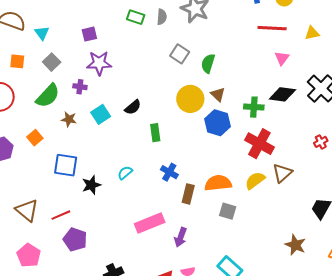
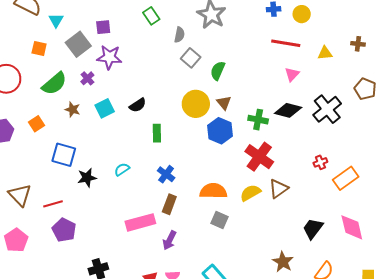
green rectangle: (136, 17) -> (151, 16), turned 30
gray semicircle: (162, 17) -> (179, 35), moved
orange square: (17, 61) -> (39, 49), moved
gray square: (52, 62) -> (78, 44), moved, size x1.4
purple cross: (80, 87) -> (87, 78), turned 32
brown rectangle: (188, 194) -> (169, 204), moved

